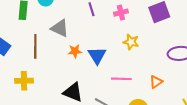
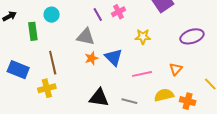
pink cross: (121, 13) -> (119, 12), moved
gray triangle: (60, 28) -> (86, 37), moved
yellow cross: (24, 81) -> (47, 88), moved

